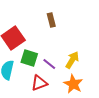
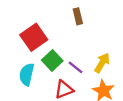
green square: (29, 58) -> (52, 60), turned 30

